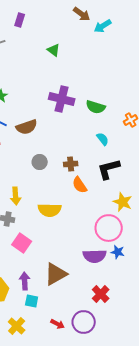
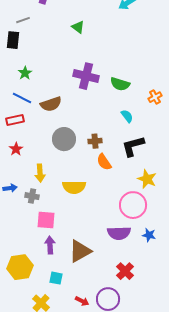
gray circle: (40, 162) -> (64, 139), size x1.5
pink square: (22, 243) -> (46, 220), turned -30
blue star: (118, 252) -> (149, 235), moved
purple arrow: (25, 281) -> (50, 245), moved

